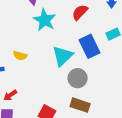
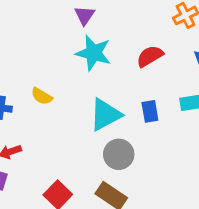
cyan star: (45, 20) -> (93, 53), turned -30
blue rectangle: (89, 46) -> (150, 111), size x0.6

